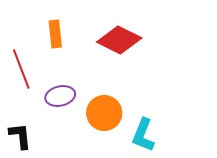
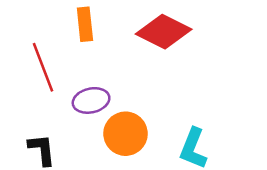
orange circle: (104, 113) -> (125, 134), moved

